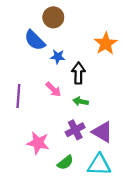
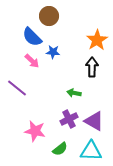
black arrow: (78, 73) -> (92, 67), moved
pink arrow: (53, 89) -> (32, 61), moved
purple line: (18, 96) -> (17, 88), turned -55

